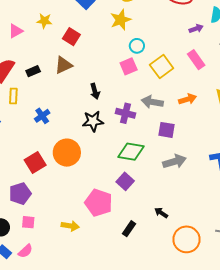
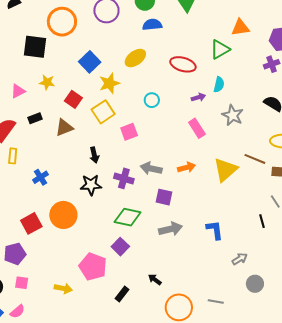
yellow star: (121, 20) -> (109, 83), moved
cyan circle: (137, 46) -> (152, 100), moved
yellow square: (162, 66) -> (103, 112), moved
black rectangle: (33, 71) -> (35, 118), moved

